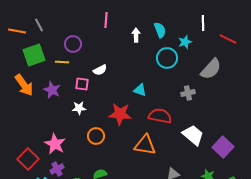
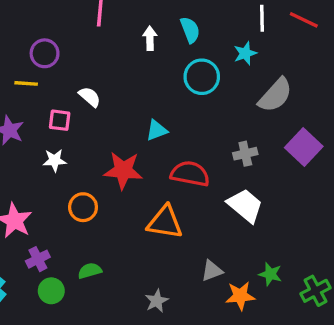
red line: (228, 39) -> (304, 20), moved
cyan star: (185, 42) -> (245, 53), moved
white semicircle: (100, 70) -> (90, 97), turned -112
cyan triangle: (140, 90) -> (157, 130), turned -40
gray cross: (188, 93) -> (245, 154), moved
purple square: (223, 147) -> (304, 147), moved
purple cross: (57, 169) -> (38, 259), moved

